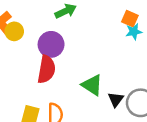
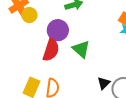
green triangle: (92, 85) -> (81, 49), moved

